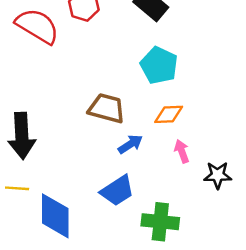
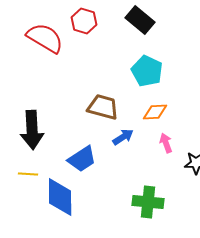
blue trapezoid: (117, 191) -> (82, 159), moved

